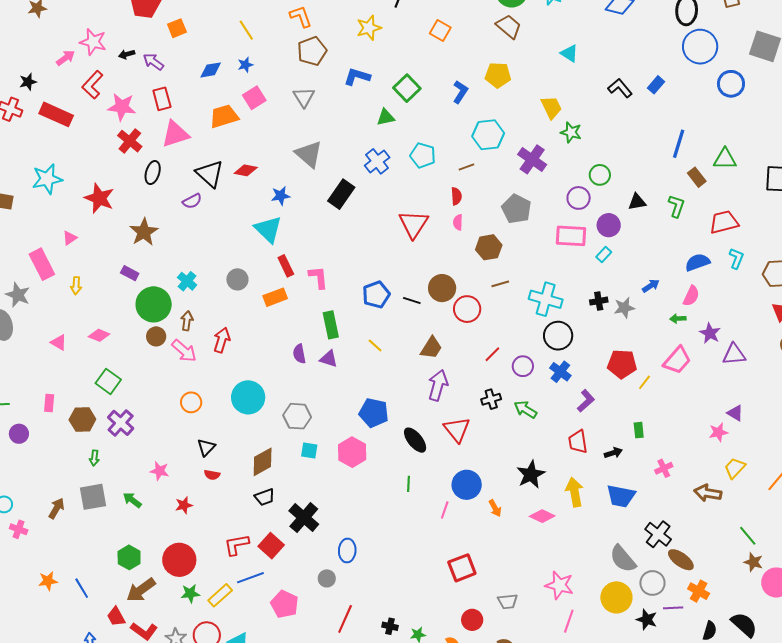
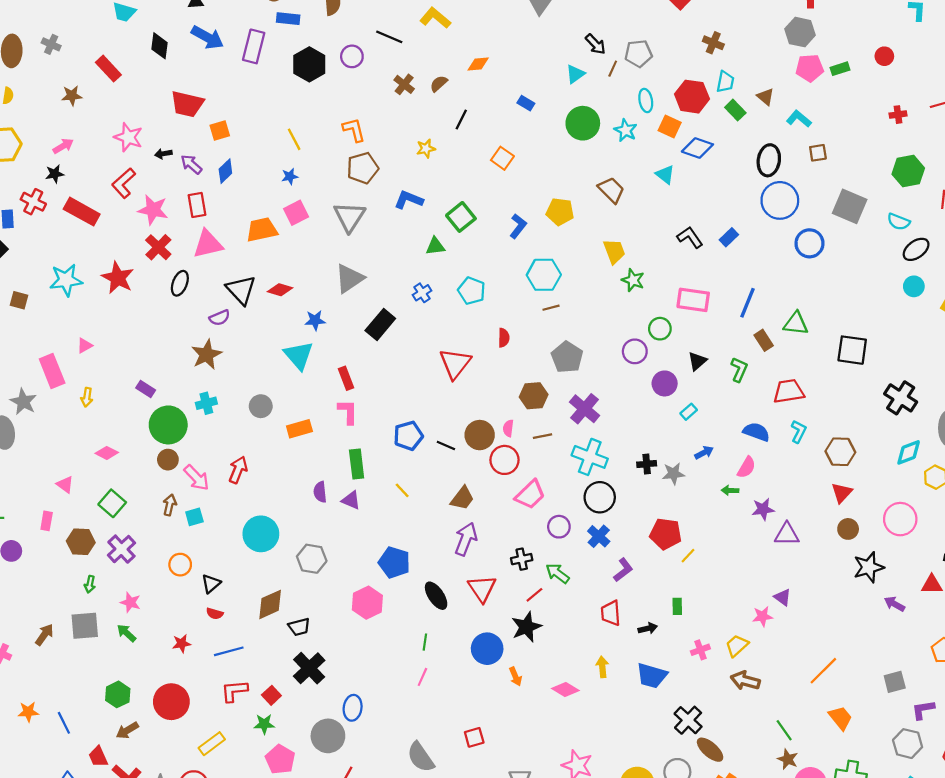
brown trapezoid: (509, 27) -> (611, 190), moved
yellow star: (369, 28) -> (426, 149), size x0.7
cyan triangle: (569, 53) -> (665, 175), moved
pink arrow: (65, 58) -> (63, 146), moved
blue diamond: (211, 70) -> (225, 171), moved, turned -40
gray triangle: (304, 97) -> (349, 217), size x1.4
gray triangle: (309, 154) -> (349, 278), turned 40
purple cross: (532, 159) -> (585, 409), moved
blue cross: (377, 161) -> (422, 293), size x0.7
brown line: (466, 167) -> (551, 308), moved
red star: (99, 198) -> (118, 278), moved
black triangle: (637, 202) -> (697, 361), turned -36
pink semicircle: (458, 222) -> (508, 428), moved
brown star: (144, 232) -> (207, 355), moved
pink rectangle: (571, 236) -> (693, 300), moved
cyan rectangle: (604, 254) -> (689, 412), moved
blue semicircle: (697, 262) -> (756, 432), turned 35
red rectangle: (286, 266) -> (346, 378), moved
cyan cross: (187, 281) -> (206, 403), turned 30
brown arrow: (187, 321) -> (170, 505), moved
purple star: (710, 333) -> (763, 509), turned 30
pink triangle: (59, 342) -> (65, 485), moved
red line: (492, 354) -> (534, 595), moved
pink trapezoid: (677, 360) -> (530, 495), moved
orange circle: (191, 402) -> (180, 565), moved
cyan square: (309, 451) -> (194, 517), moved, turned -30
yellow trapezoid: (735, 468) -> (737, 646), moved
pink star: (160, 471) -> (130, 602), moved
black star: (531, 474) -> (526, 627), moved
yellow arrow: (575, 492) -> (602, 667), size x0.7
black trapezoid: (265, 497) -> (299, 627), moved
pink line: (445, 510) -> (422, 677), moved
red square: (271, 546) -> (271, 695), size x0.7
gray semicircle: (623, 559) -> (421, 757), moved
red square: (462, 568) -> (474, 737), size x0.7
blue line: (250, 578) -> (229, 651), moved
gray circle: (327, 578) -> (328, 736), size x1.8
brown arrow: (141, 590) -> (127, 730), size x0.7
green star: (190, 593) -> (264, 724), moved

